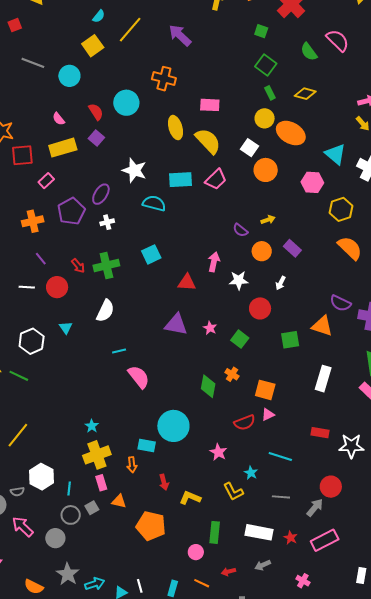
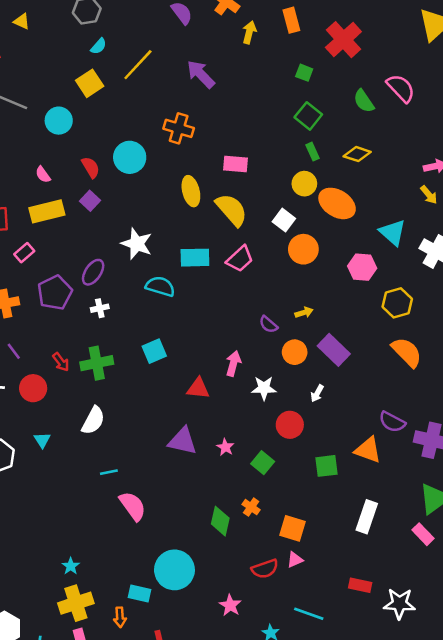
purple rectangle: (292, 248) -> (334, 350), size x1.4

